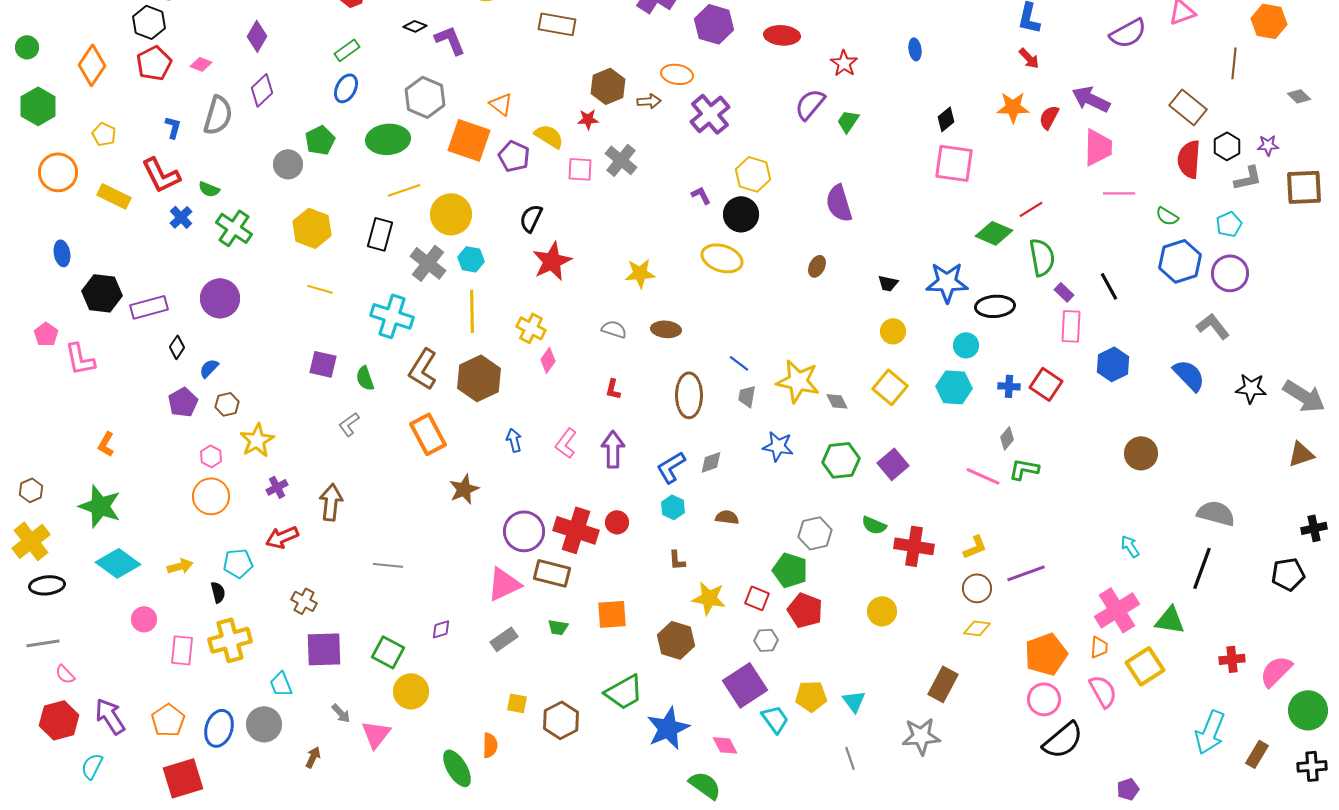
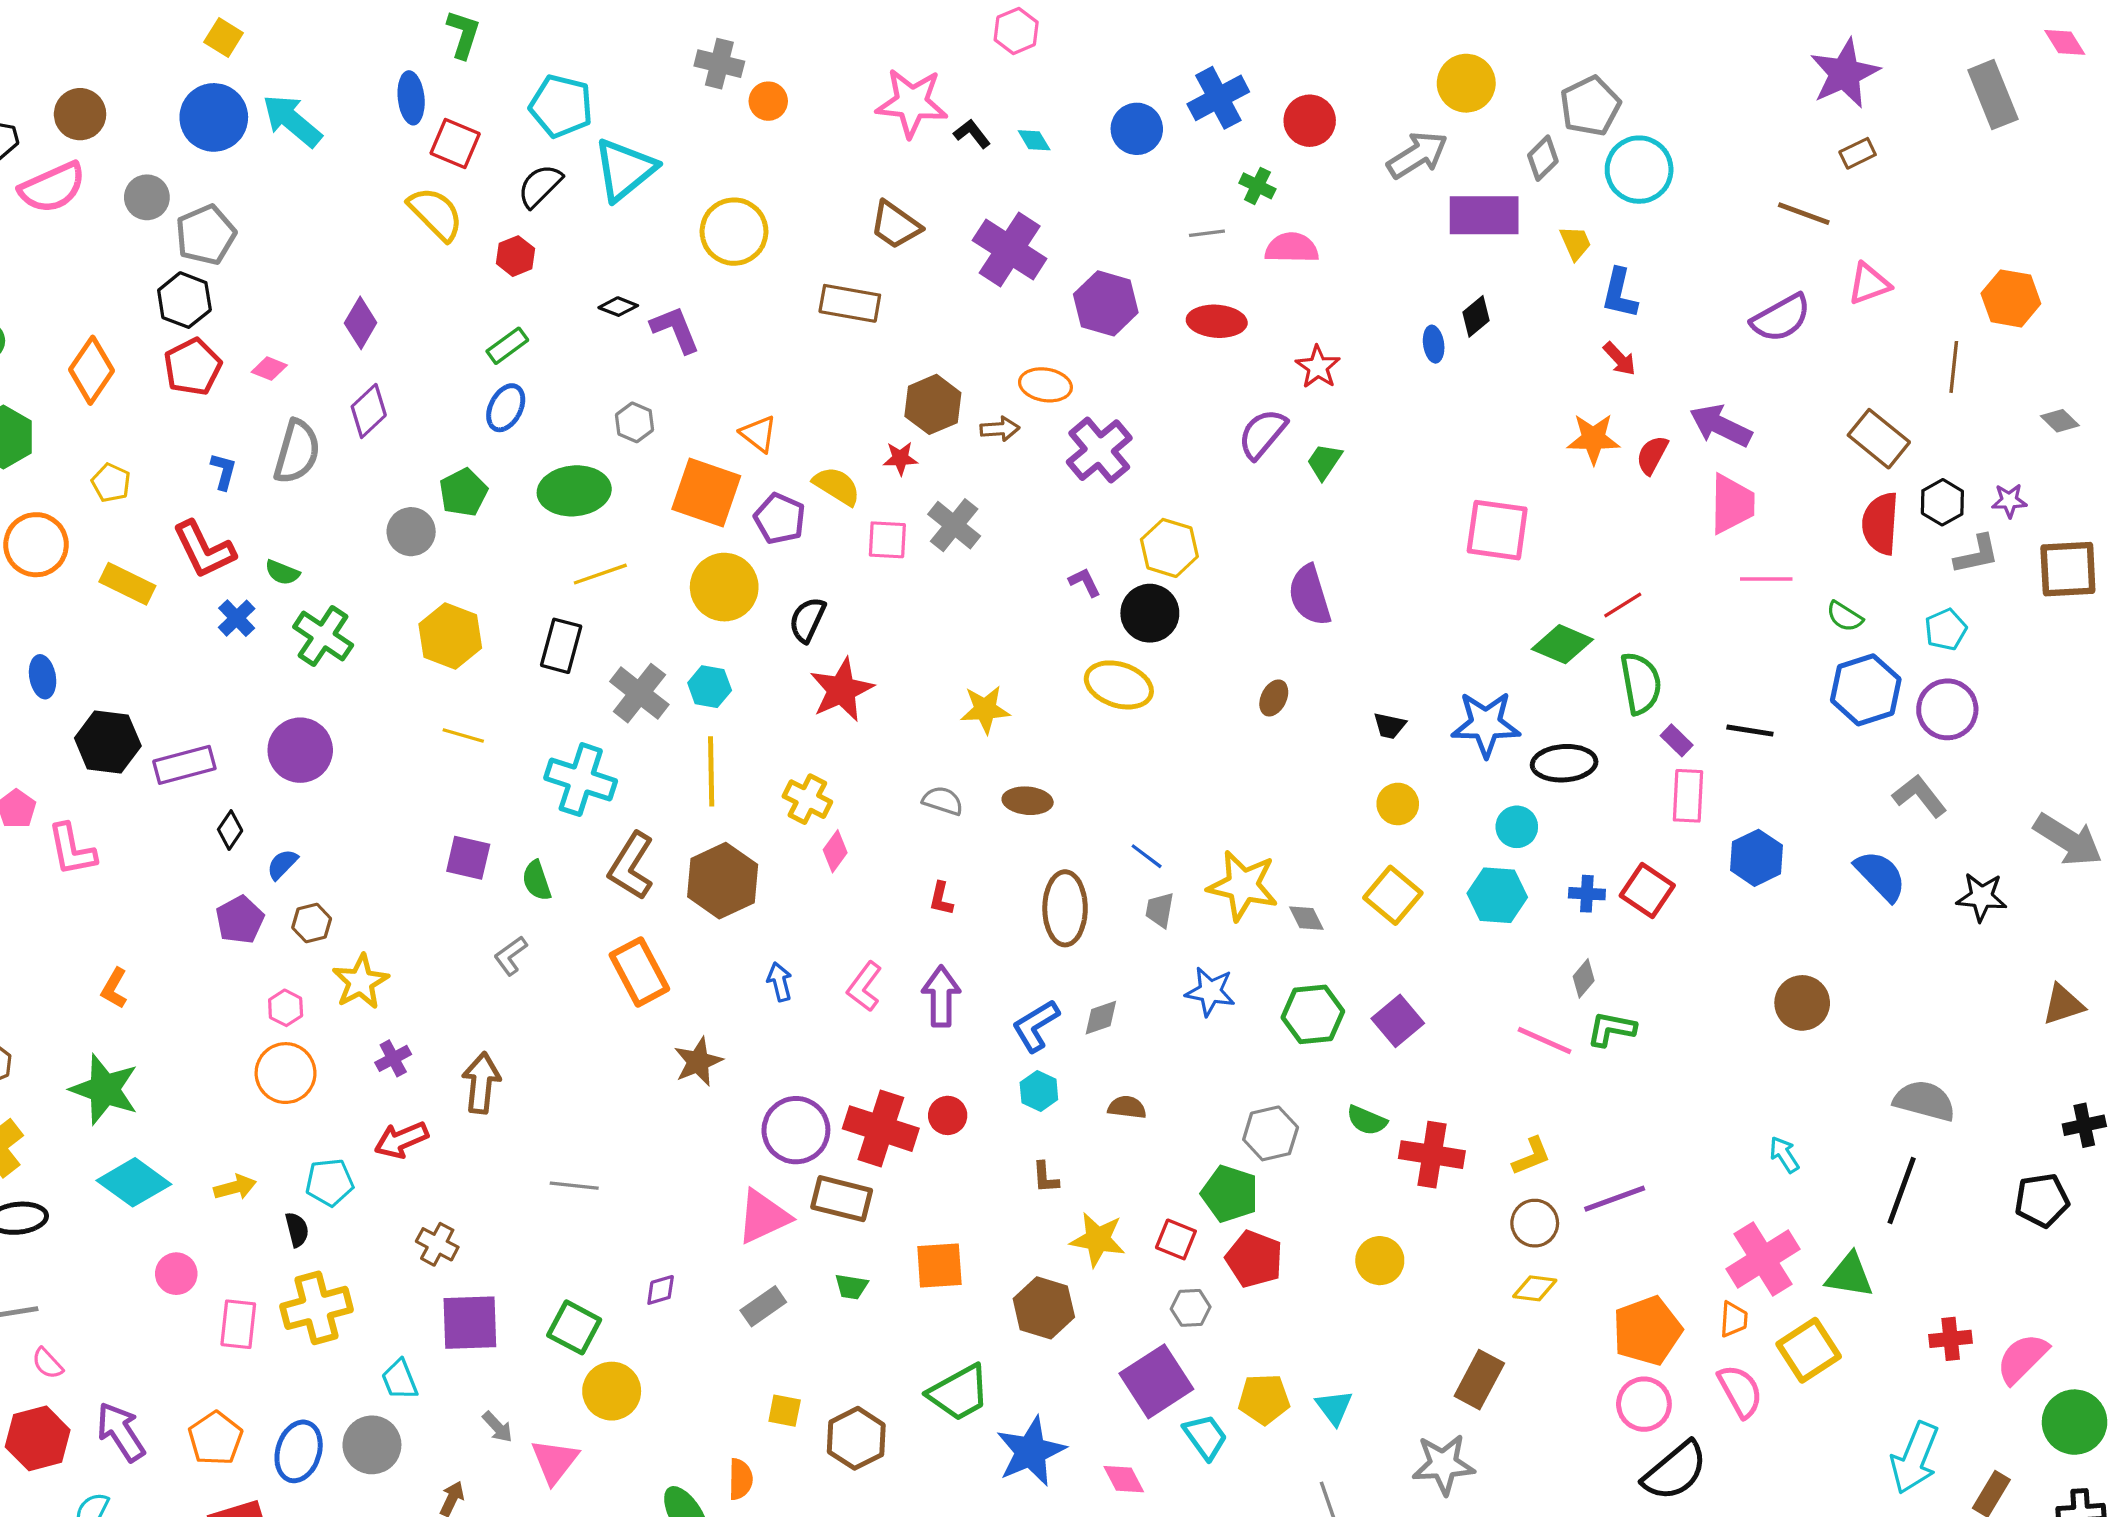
gray hexagon: (425, 97) -> (635, 422), size x0.6
black diamond: (946, 119) -> (1476, 316), moved
yellow circle: (451, 214) -> (724, 587), moved
black line: (1109, 286) -> (1750, 731), turned -52
gray arrow: (1304, 396) -> (2068, 840), moved

